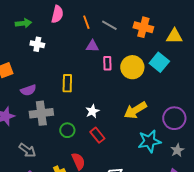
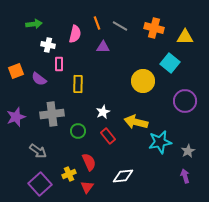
pink semicircle: (57, 14) -> (75, 34), moved
pink rectangle: (107, 63) -> (59, 64), moved
yellow circle: (132, 67) -> (143, 81), moved
purple semicircle: (28, 90) -> (39, 79), moved, turned 56
yellow arrow: (135, 110) -> (136, 122), moved, turned 45
purple circle: (174, 118) -> (185, 101), moved

